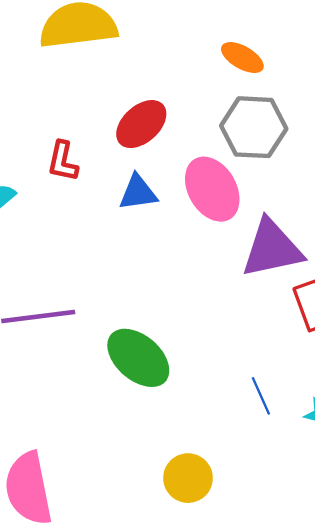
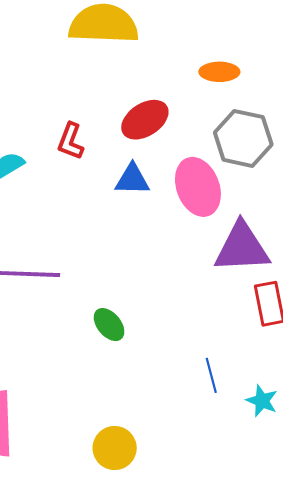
orange ellipse: (242, 58) -> (219, 72), moved, turned -39
green ellipse: (138, 358) -> (109, 325), size x0.6
yellow circle: (188, 478) -> (115, 448), moved

